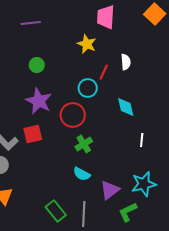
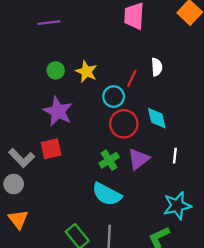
yellow star: (87, 44) -> (86, 72), moved
red circle: (73, 115) -> (124, 124), moved
cyan semicircle: (82, 174) -> (107, 194), size x1.5
purple triangle: (110, 190) -> (139, 159), moved

